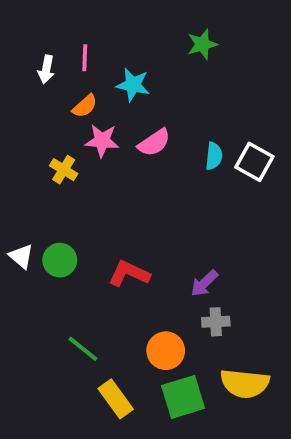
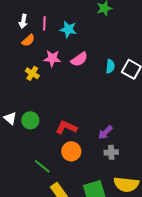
pink line: (85, 58) -> (44, 23), moved
orange semicircle: (85, 106) -> (28, 40), moved
orange circle: (166, 351) -> (71, 151), moved

